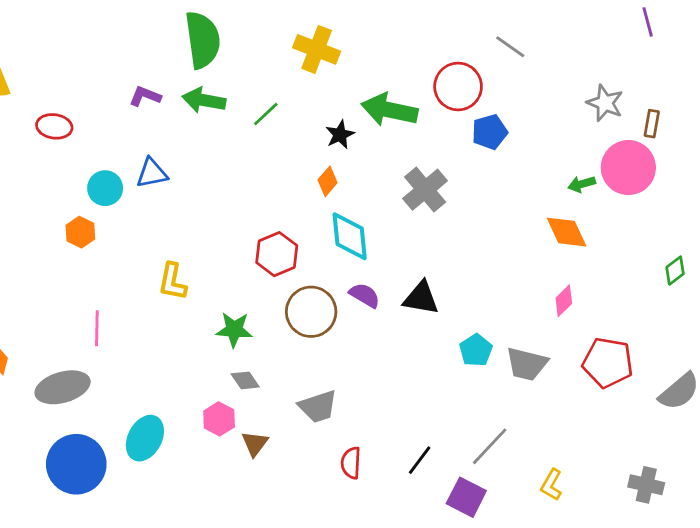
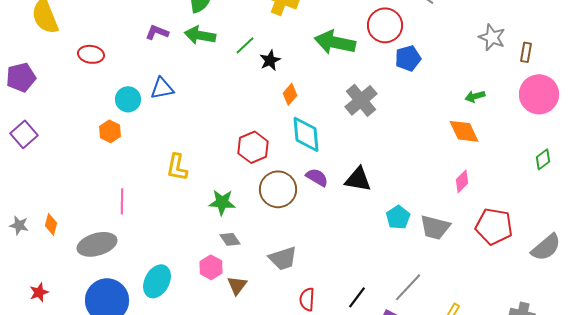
black star: (340, 135) -> (270, 60), moved
pink circle: (628, 168) -> (539, 94), moved

